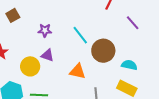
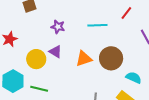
cyan line: (80, 35) -> (97, 25), moved, turned -66
orange triangle: (78, 71) -> (84, 59), moved, turned -42

